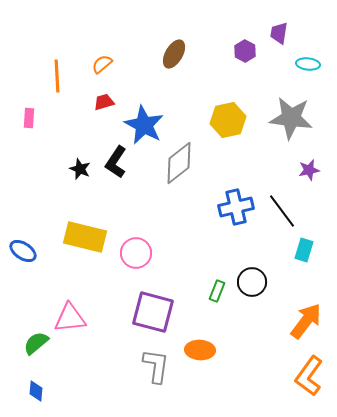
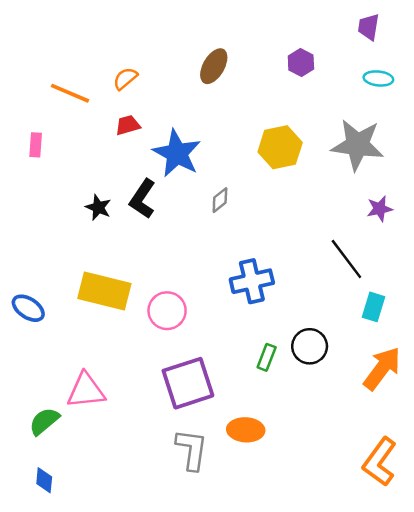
purple trapezoid: (279, 33) -> (369, 27), moved
orange line: (57, 76) -> (70, 93), turned -64
gray diamond: (179, 163) -> (220, 200), size x0.5
blue cross: (236, 207) -> (252, 281), moved
purple square: (153, 312) -> (188, 383), turned -33
orange arrow: (306, 321) -> (382, 368), moved

